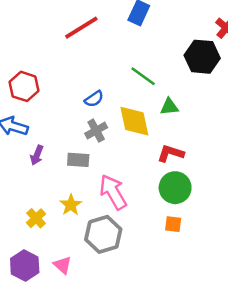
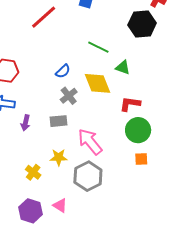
green triangle: (169, 107) -> (123, 67), turned 35
yellow star: (71, 205) -> (59, 157), turned -30

